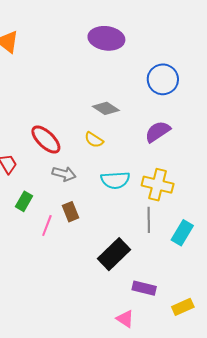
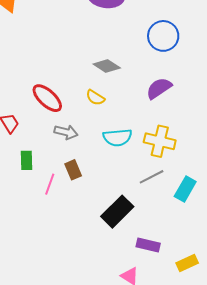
green rectangle: (24, 201) -> (27, 160), turned -30
gray line: (149, 220) -> (152, 177), turned 65

